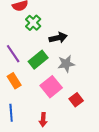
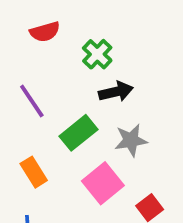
green cross: (33, 23) -> (97, 54), moved
purple line: (13, 54) -> (32, 101), moved

